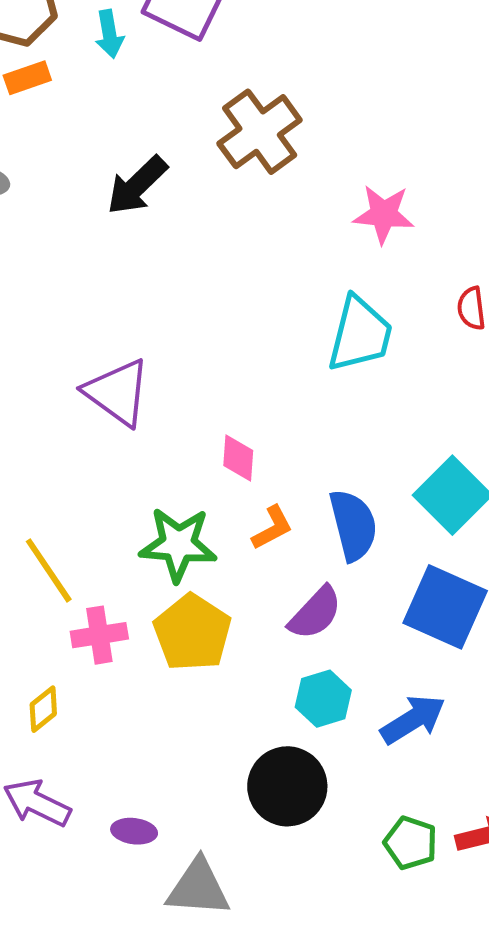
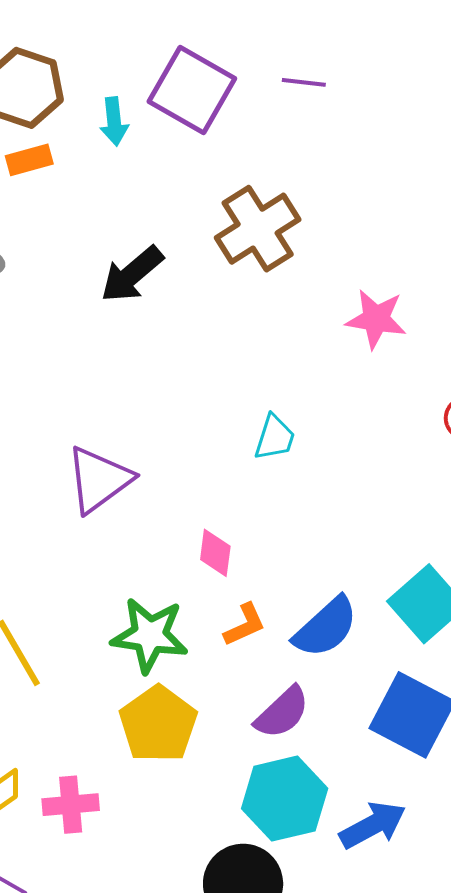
cyan trapezoid: (360, 334) -> (275, 438), moved, size x0.6
purple triangle: (117, 392) -> (99, 479), turned 44
blue semicircle: (353, 525) -> (326, 627), turned 58
pink cross: (99, 635) -> (71, 805), moved
cyan hexagon: (323, 699) -> (285, 799), size x1.5

